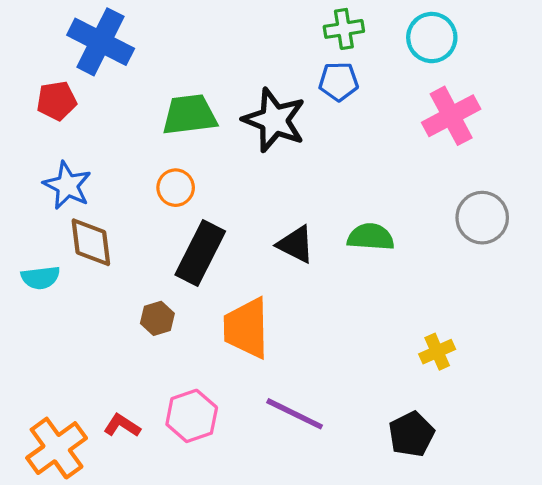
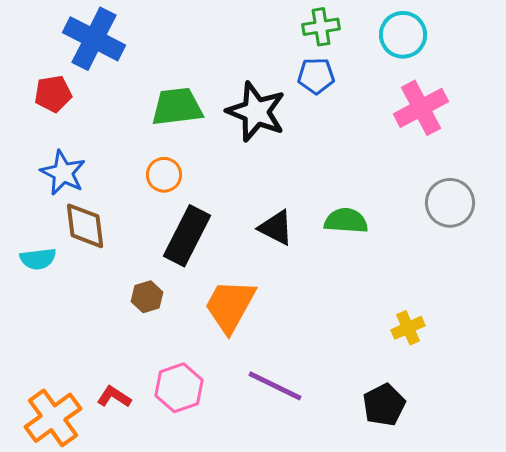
orange trapezoid: (246, 328) -> (230, 306), turned 30

